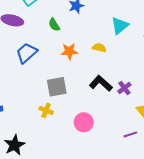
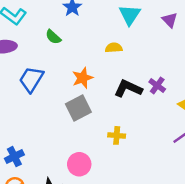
orange star: (69, 51) -> (83, 78), moved
yellow cross: (46, 110) -> (117, 135), moved
pink circle: (84, 122) -> (79, 164), moved

